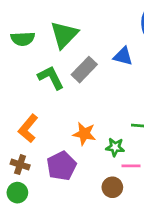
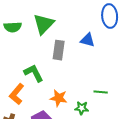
gray rectangle: (84, 70) -> (59, 50), turned -36
green L-shape: (51, 78) -> (34, 73), moved

